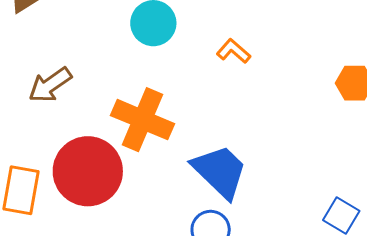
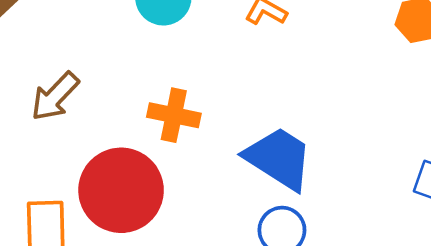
orange cross: (142, 120) -> (174, 115), size x0.7

